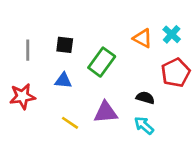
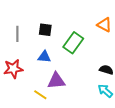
purple triangle: (106, 112) -> (56, 81), moved
yellow line: (70, 123) -> (40, 95), moved

